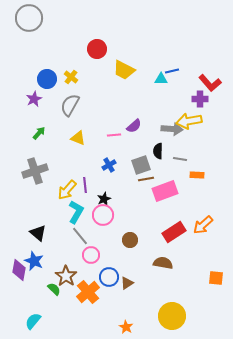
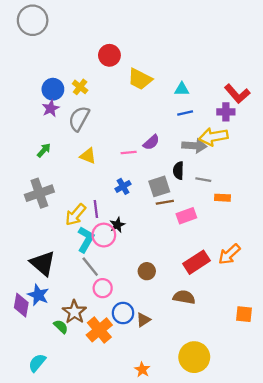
blue line: (172, 71) -> (185, 113), moved
purple star: (34, 99) -> (51, 108), moved
pink rectangle: (165, 191) -> (186, 216), size x0.7
pink circle: (103, 215) -> (104, 235), moved
black triangle: (38, 233) -> (43, 263), size x1.4

